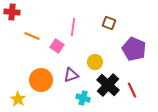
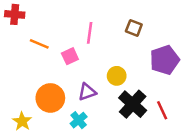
pink square: (57, 46) -> (70, 56), turned 32
purple pentagon: (134, 49) -> (165, 60), turned 30
cyan cross: (83, 98) -> (79, 120), moved, turned 32

